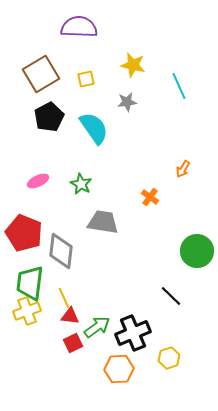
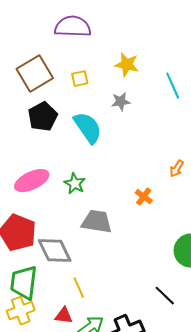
pink ellipse: (38, 181) -> (32, 181), size x1.6
gray diamond: (61, 251) -> (55, 251), turned -33
yellow line: (64, 298) -> (79, 288), moved

